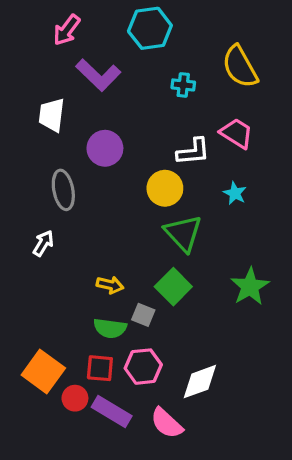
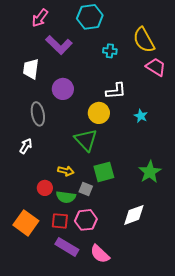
pink trapezoid: (237, 133) -> (156, 67), moved
green triangle: (183, 233) -> (86, 140), moved
green square: (173, 287) -> (104, 172), turned 30
white diamond: (200, 382) -> (134, 215), moved
red circle: (75, 398) -> (45, 188), moved

